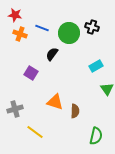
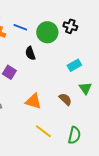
black semicircle: (52, 54) -> (30, 53), turned -56
brown semicircle: (75, 111) -> (65, 99), moved, turned -48
yellow line: (35, 132) -> (43, 131), moved

